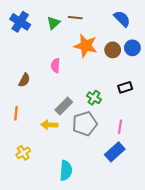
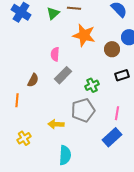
brown circle: (113, 50) -> (112, 49), moved
brown semicircle: (24, 80) -> (33, 80), moved
green cross: (94, 98) -> (92, 85), turned 32
gray rectangle: (64, 106) -> (63, 75), moved
yellow arrow: (49, 125) -> (56, 124), moved

